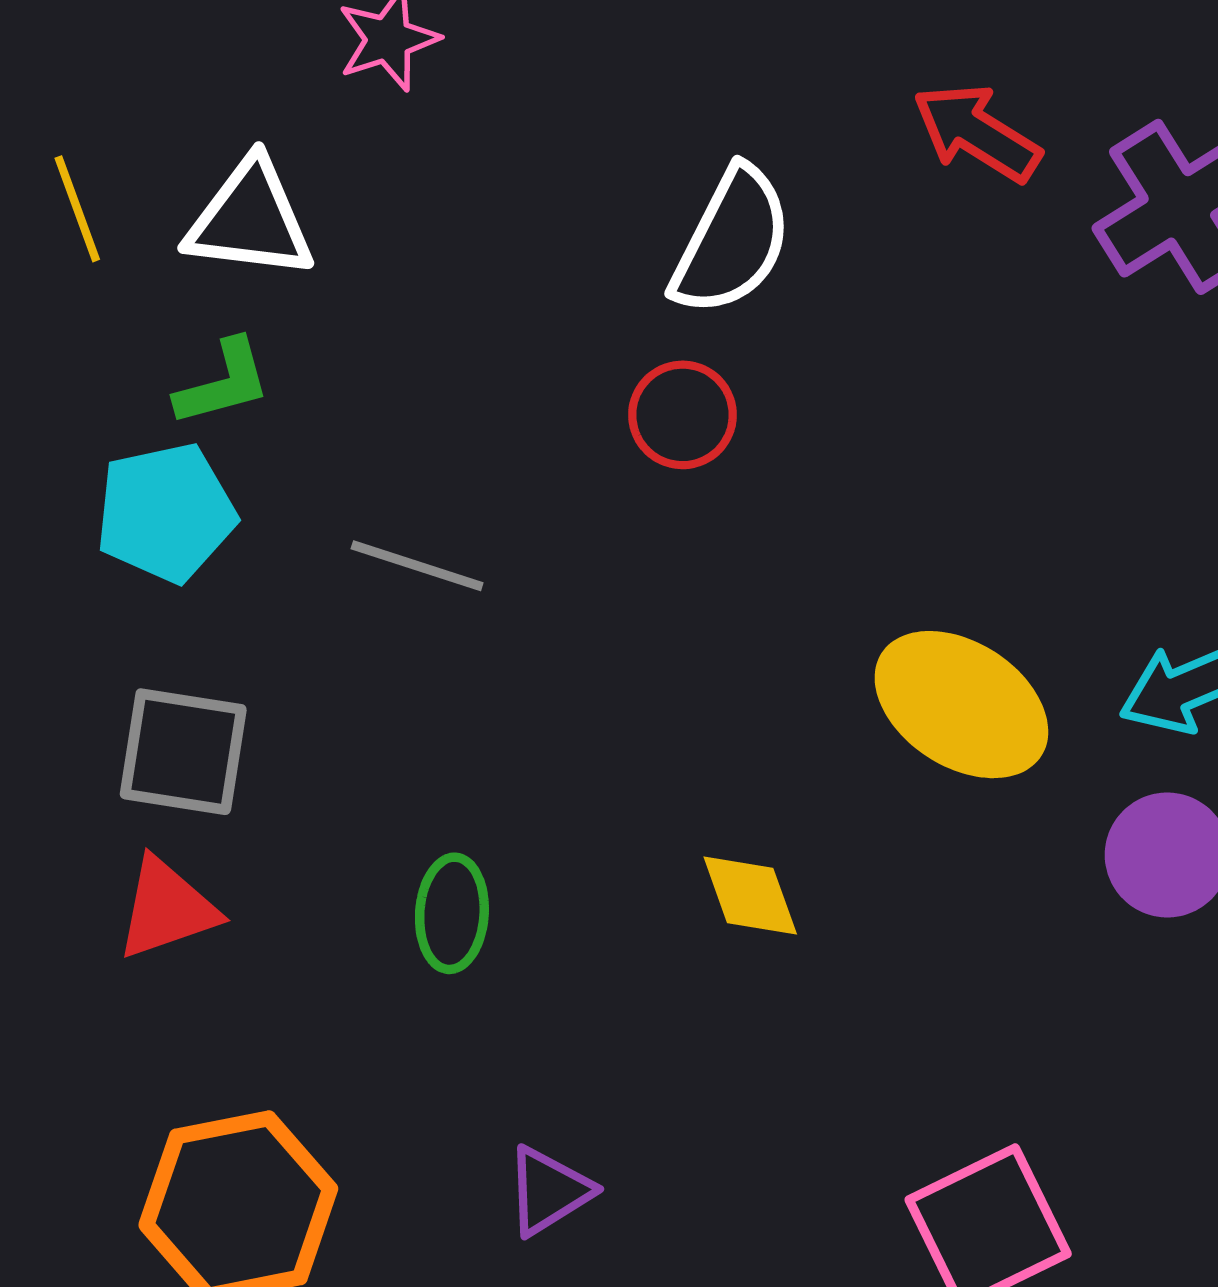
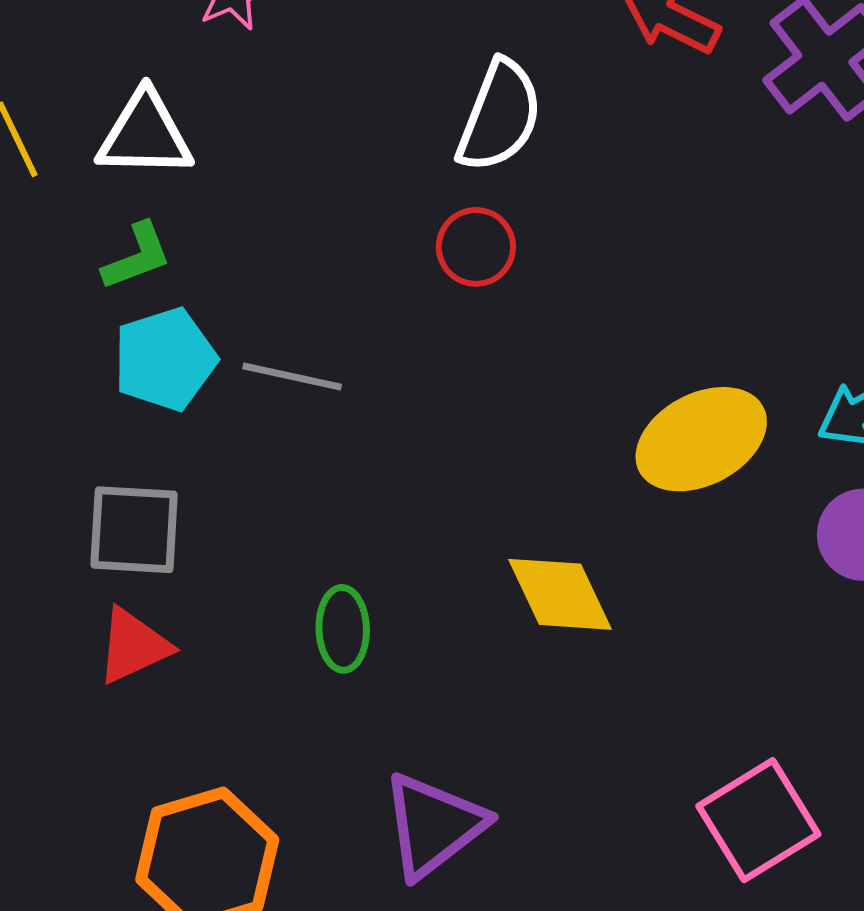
cyan pentagon: (166, 513) -> (165, 359), moved
yellow ellipse: (961, 705) -> (701, 439), turned -55
yellow diamond: (750, 895) -> (560, 594), size x1.4
purple triangle: (549, 1191) -> (434, 825), size x1.6

